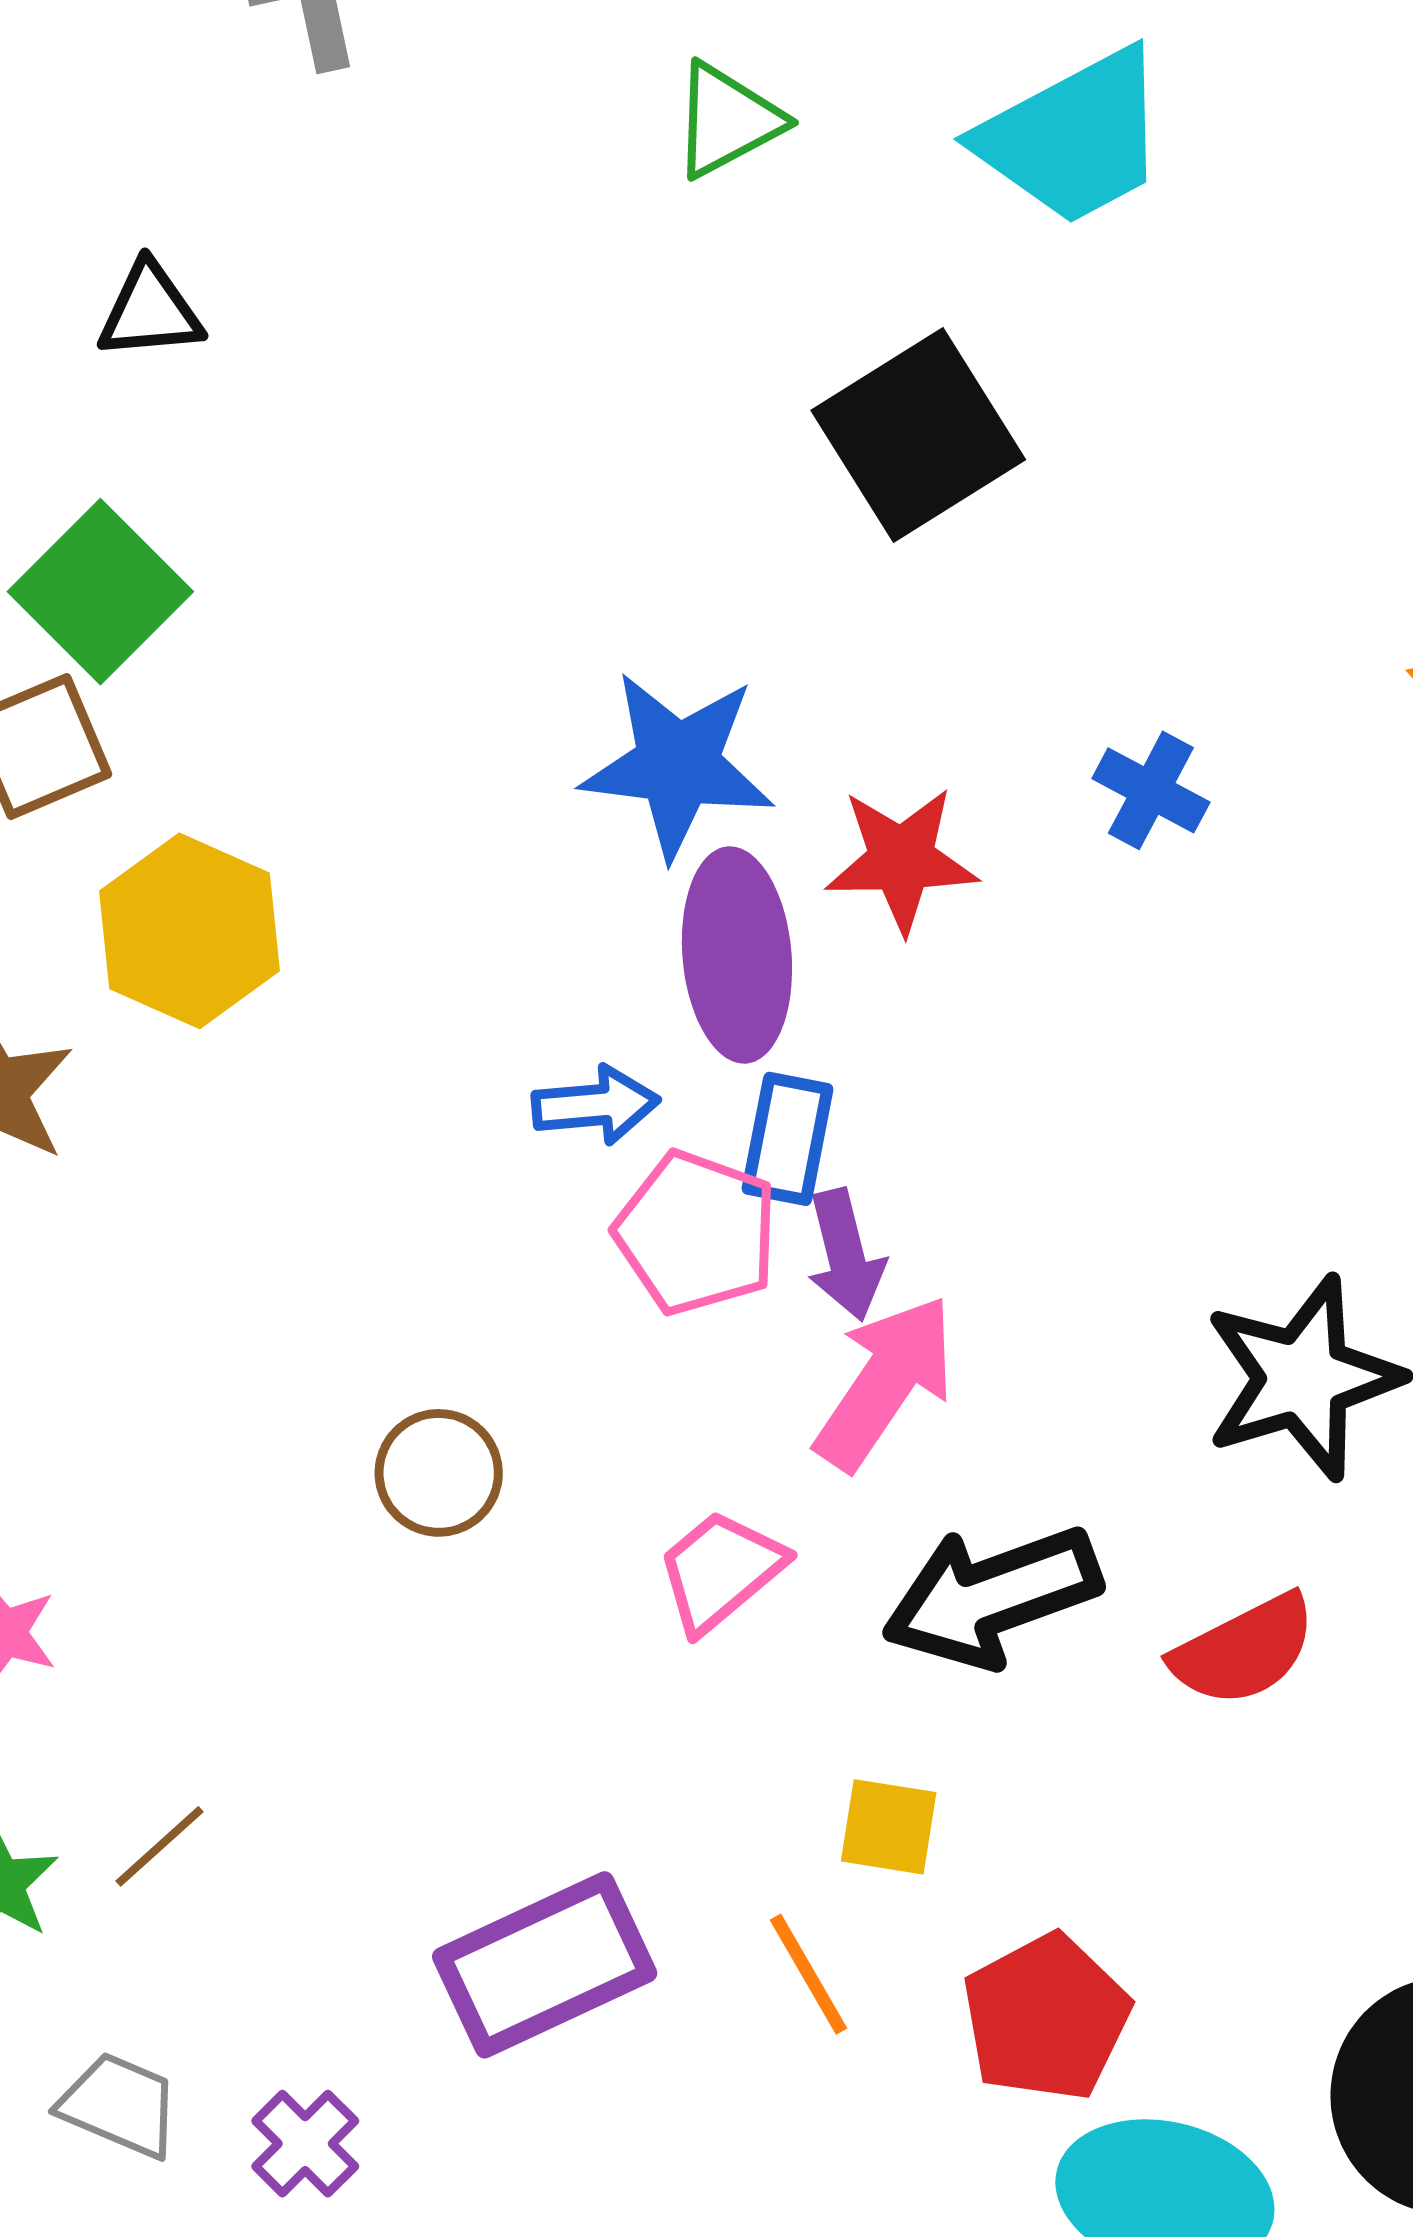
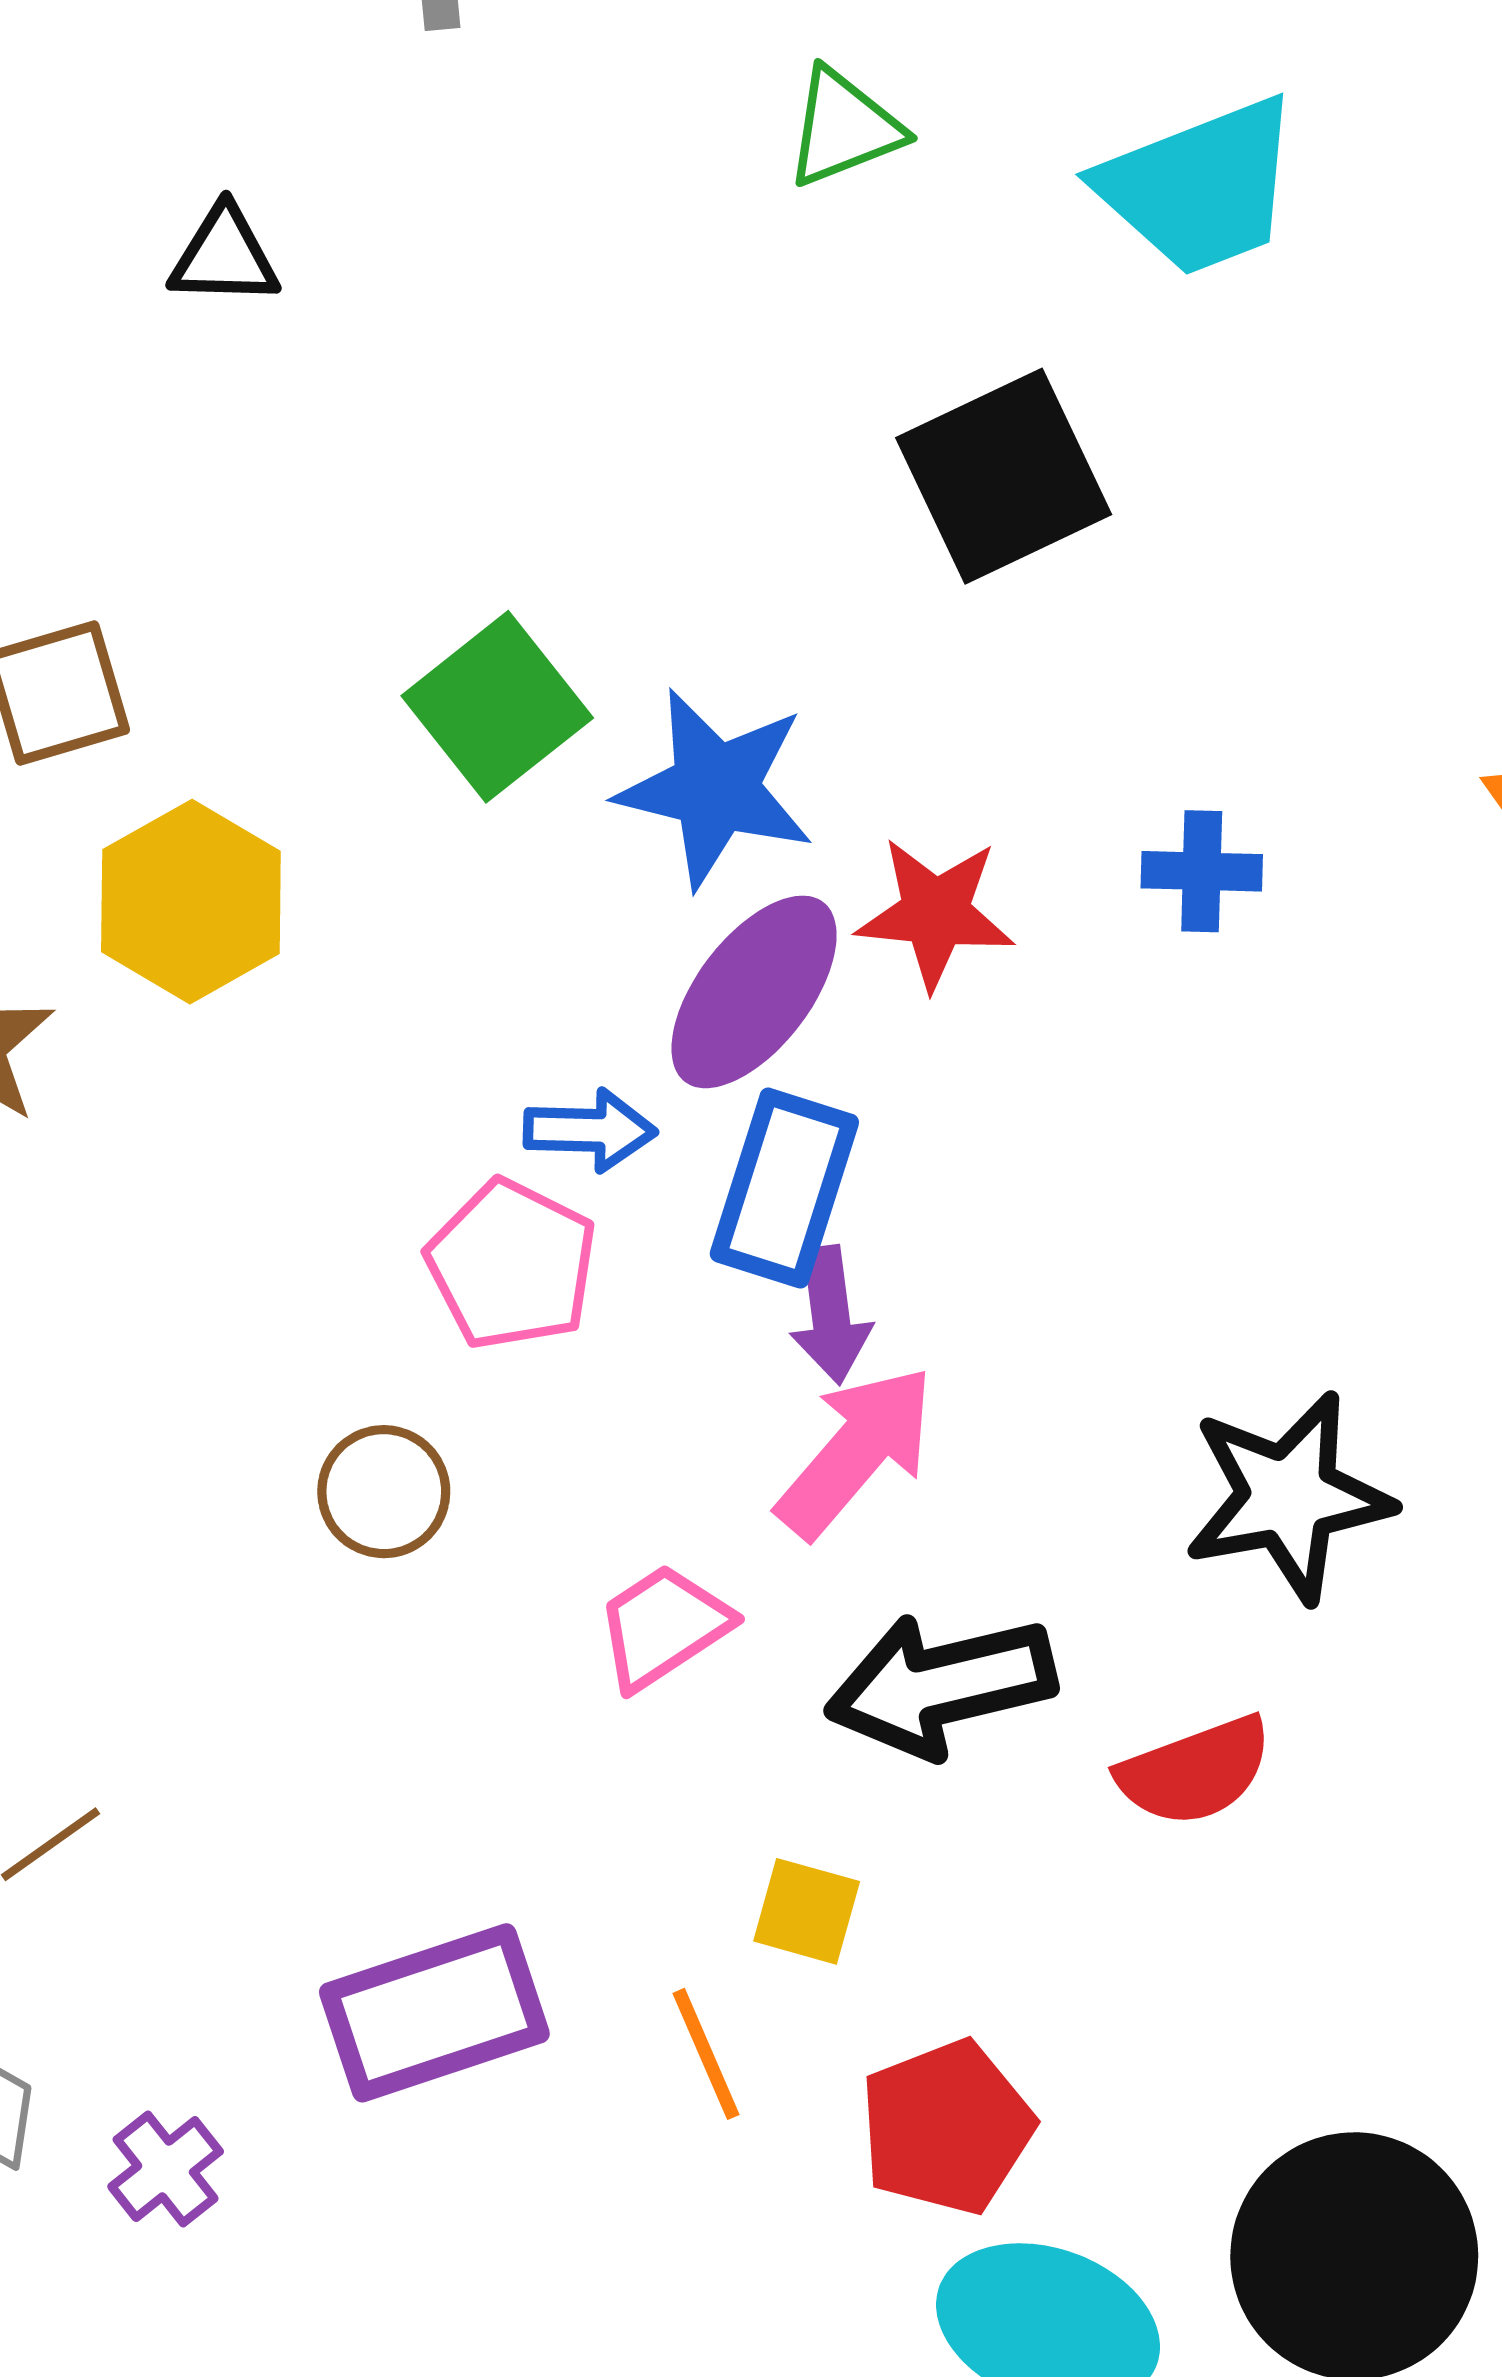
green square: (100, 592) -> (497, 707), moved
blue cross: (1151, 790) -> (1202, 871), turned -33
purple ellipse: (737, 955) -> (754, 992), turned 36
blue rectangle: (788, 1139) -> (784, 1188), size x1.4
pink pentagon: (696, 1233) -> (512, 1265), moved

